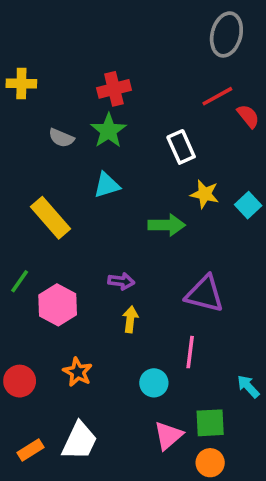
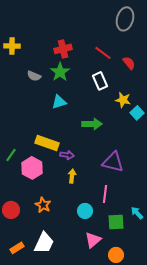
red line: (217, 96) -> (103, 53), moved, turned 66
red semicircle: (248, 116) -> (129, 63), moved
yellow star: (205, 194) -> (123, 100), moved
yellow rectangle: (50, 218) -> (47, 143), moved, turned -30
green square: (210, 423) -> (116, 222), moved

